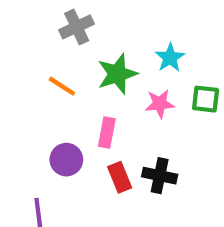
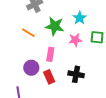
green star: (117, 74) -> (55, 26), turned 30
red rectangle: (120, 177) -> (49, 77), moved

